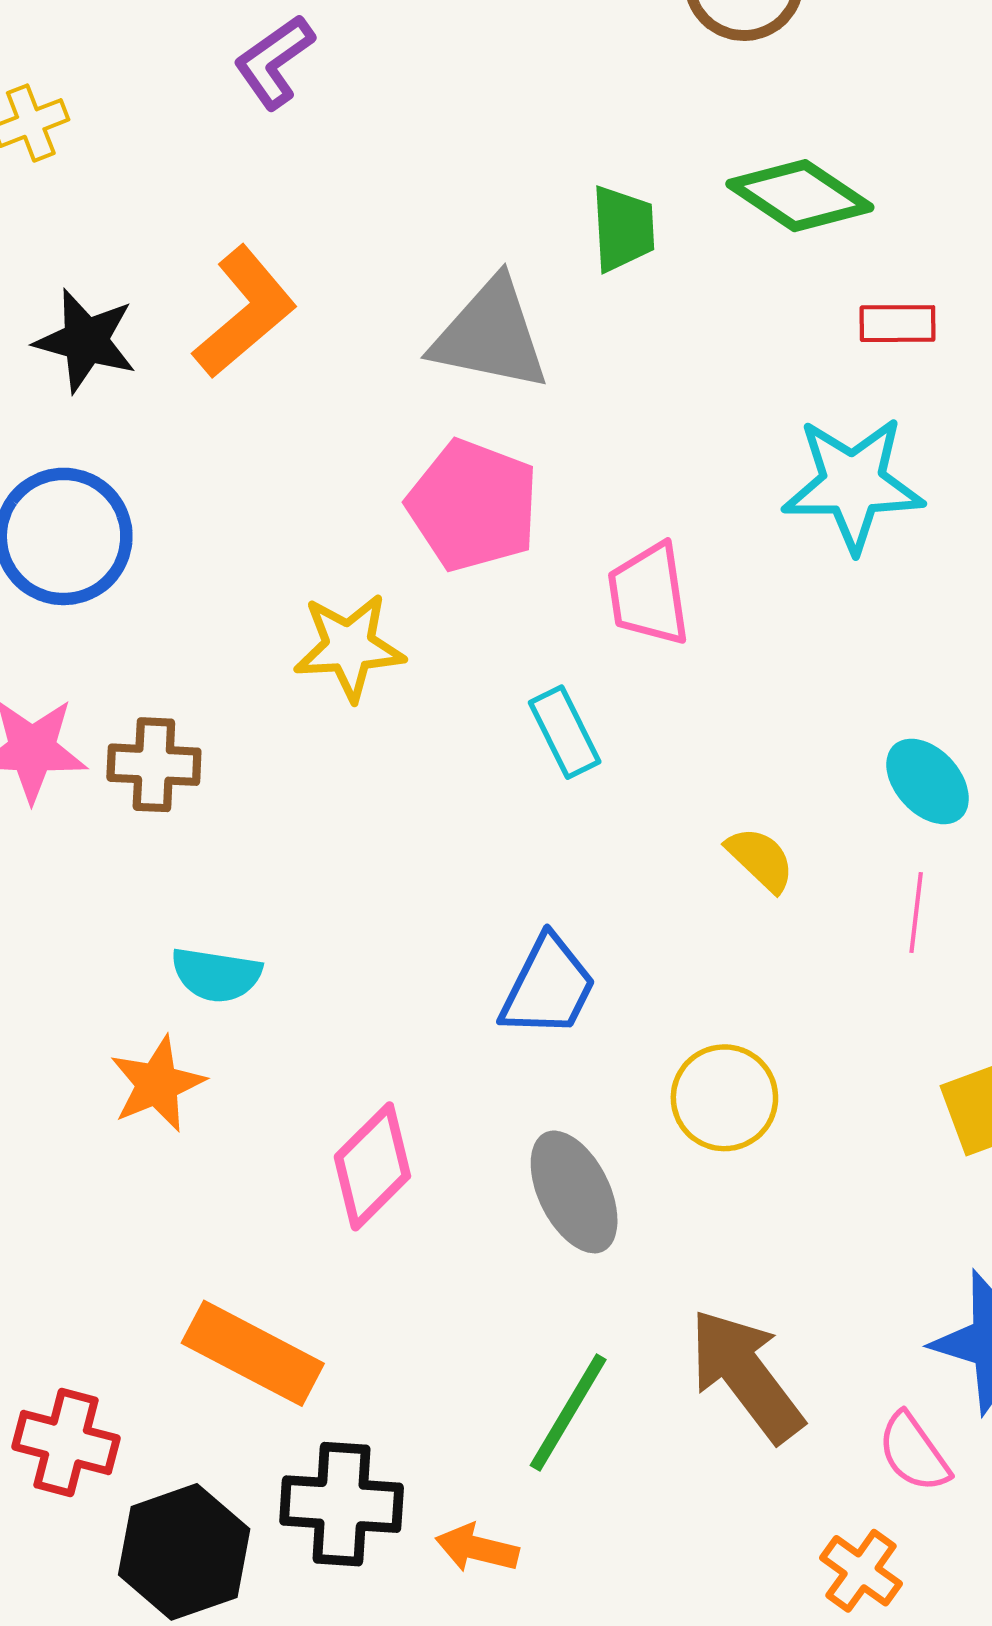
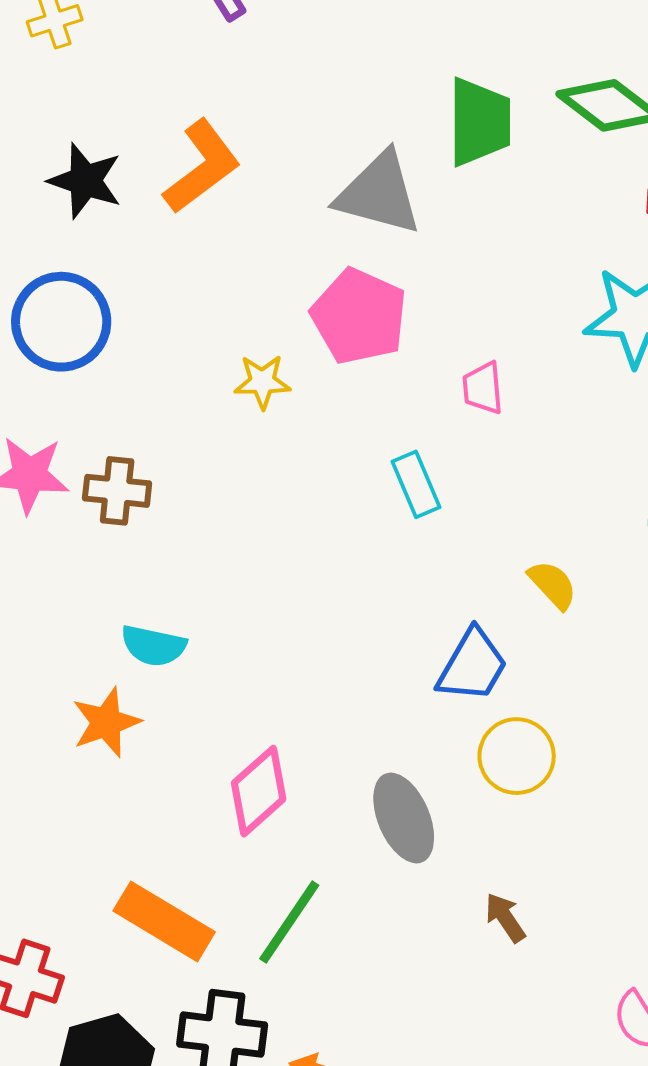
green trapezoid: (623, 229) -> (479, 122), size x1.4
pink trapezoid: (649, 594) -> (483, 388), size x0.7
yellow star: (349, 647) -> (262, 382), moved, size x0.7
blue trapezoid: (548, 987) -> (472, 666), moved
brown arrow: (746, 1375) -> (505, 918), moved, size x0.5
green line: (568, 1413) -> (289, 922), moved

